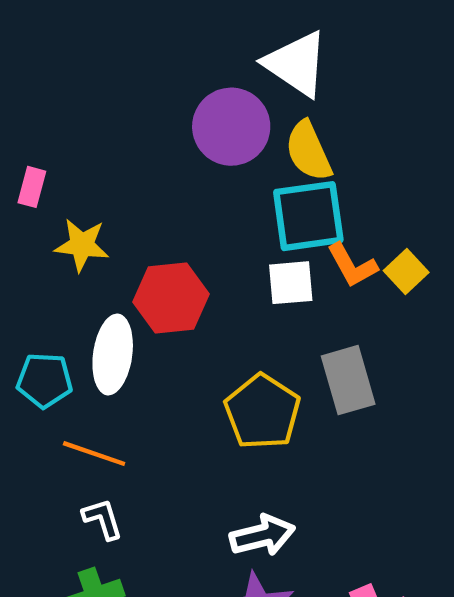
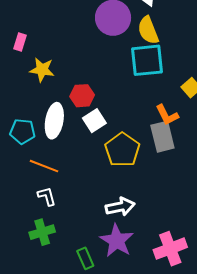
orange L-shape: (352, 265) -> (167, 115), moved
white square: (291, 283) -> (94, 121), moved, turned -30
red hexagon: (171, 298) -> (82, 96), size x0.7

